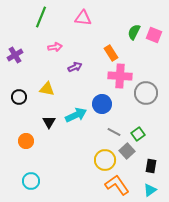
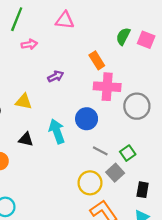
pink arrow: (55, 47) -> (29, 44), moved
cyan arrow: (76, 115) -> (57, 131), turned -85
black triangle: (49, 122) -> (26, 139), turned -48

